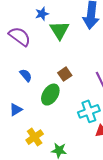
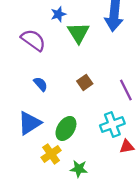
green ellipse: (50, 95) -> (66, 128), moved
blue triangle: (16, 110) -> (30, 123), size x1.6

